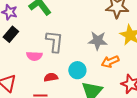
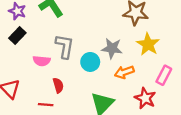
cyan circle: (77, 70) -> (90, 62), moved
red semicircle: (51, 77) -> (58, 85), turned 80

